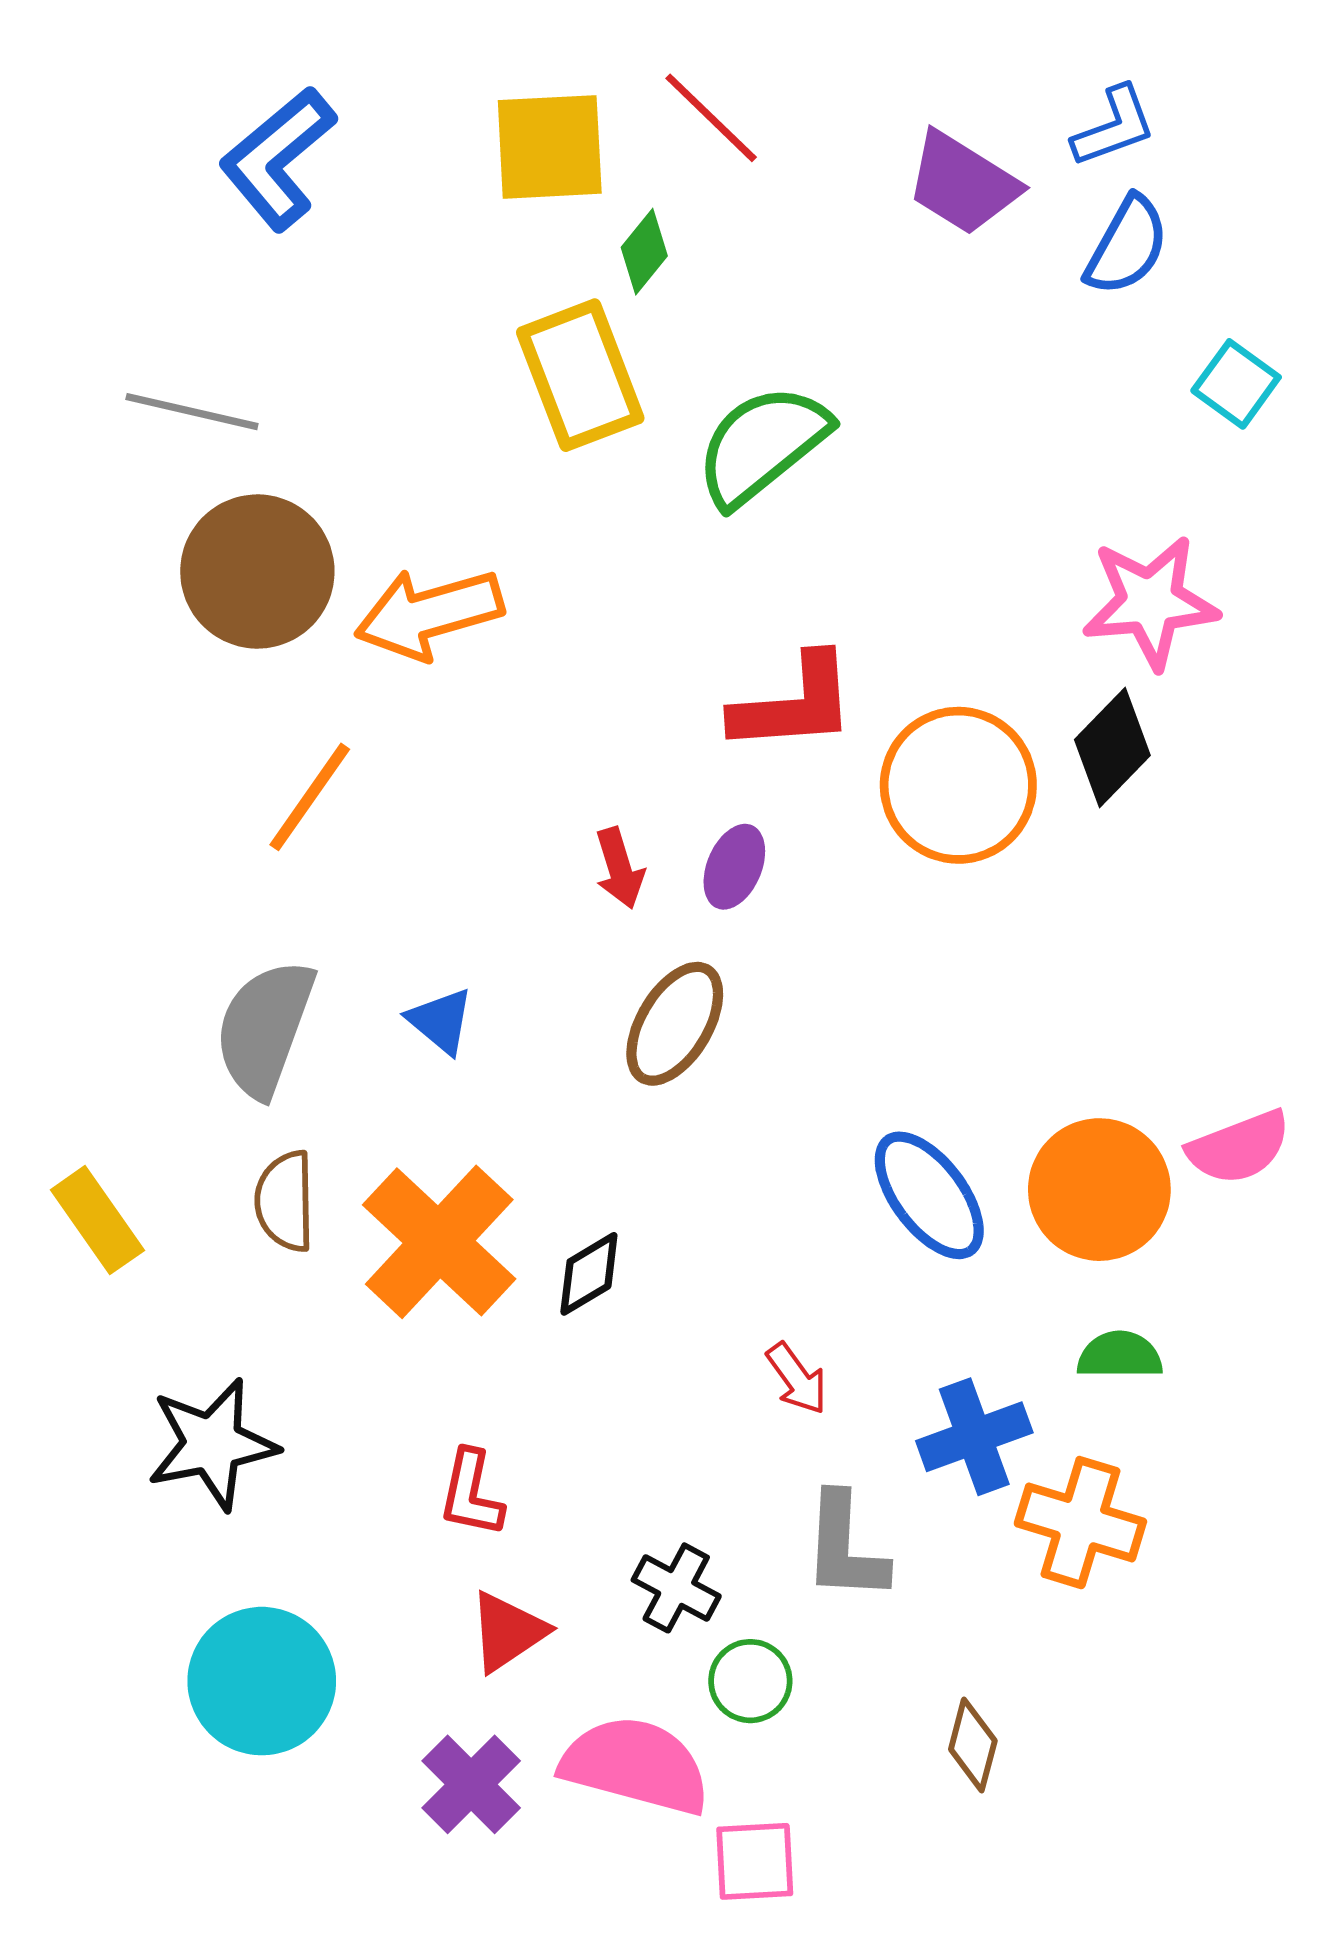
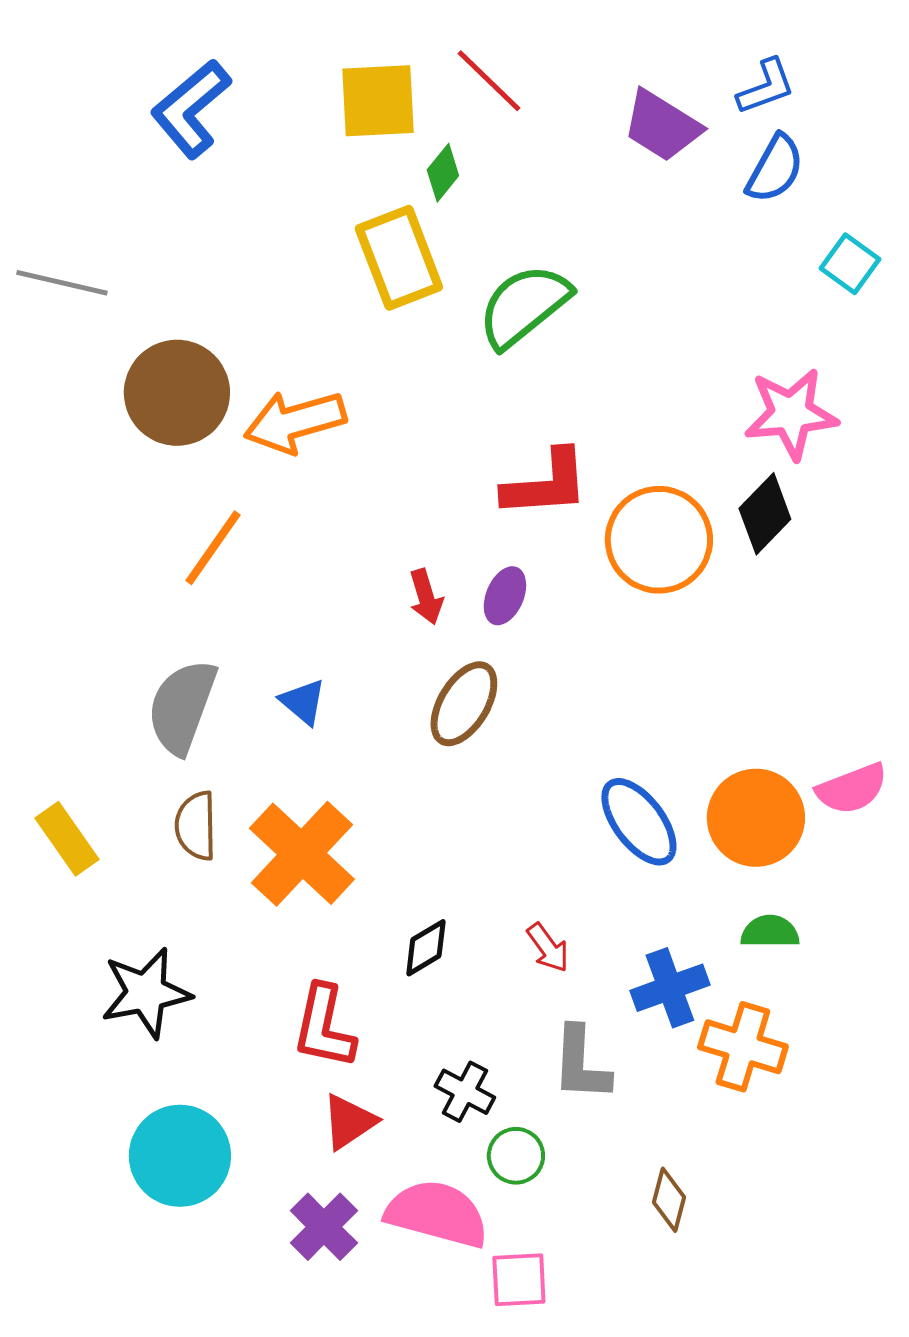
gray line: (192, 412) -> (62, 283), moved
black diamond: (589, 1274) -> (426, 948), moved
red L-shape: (471, 1493) -> (324, 1027), size x1.4

